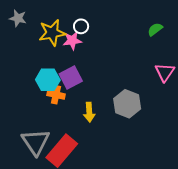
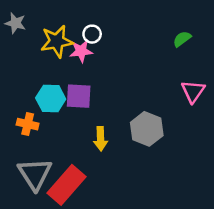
purple square: (71, 78) -> (79, 96), turned 30
orange cross: (56, 95) -> (28, 124), moved

